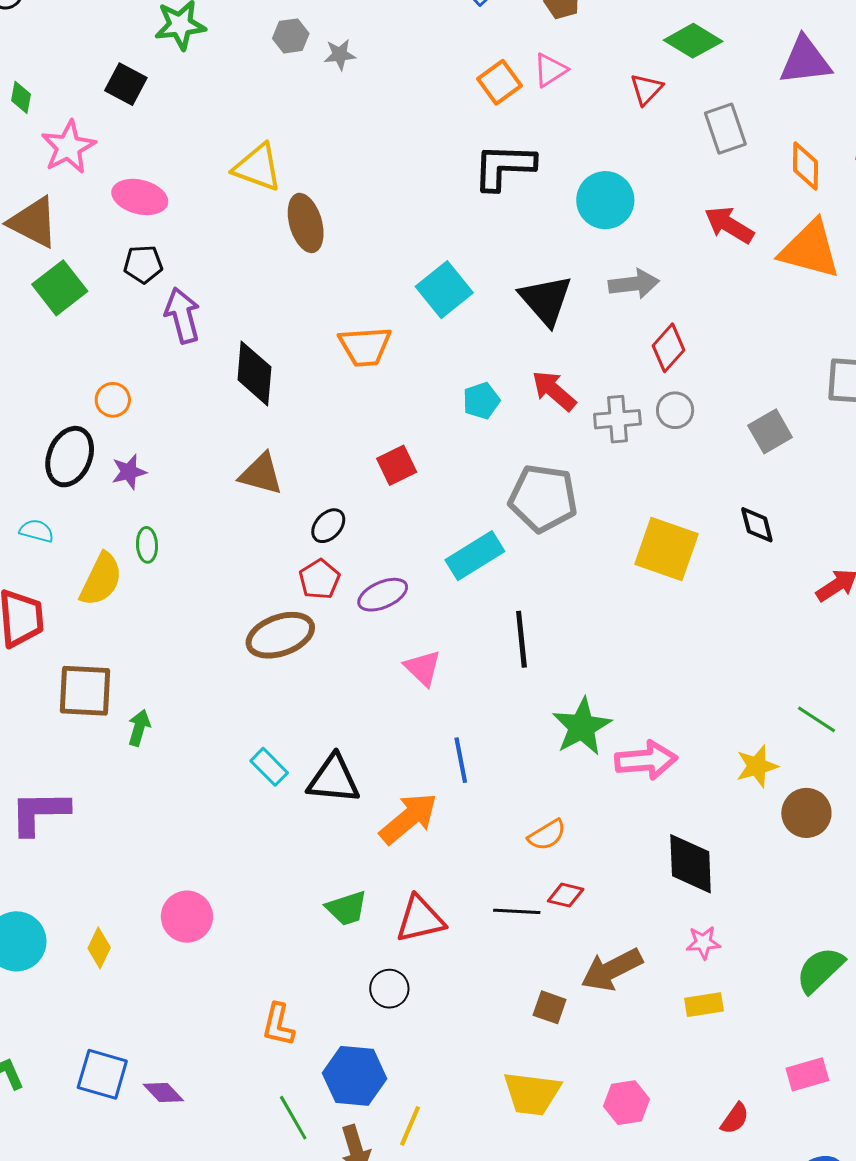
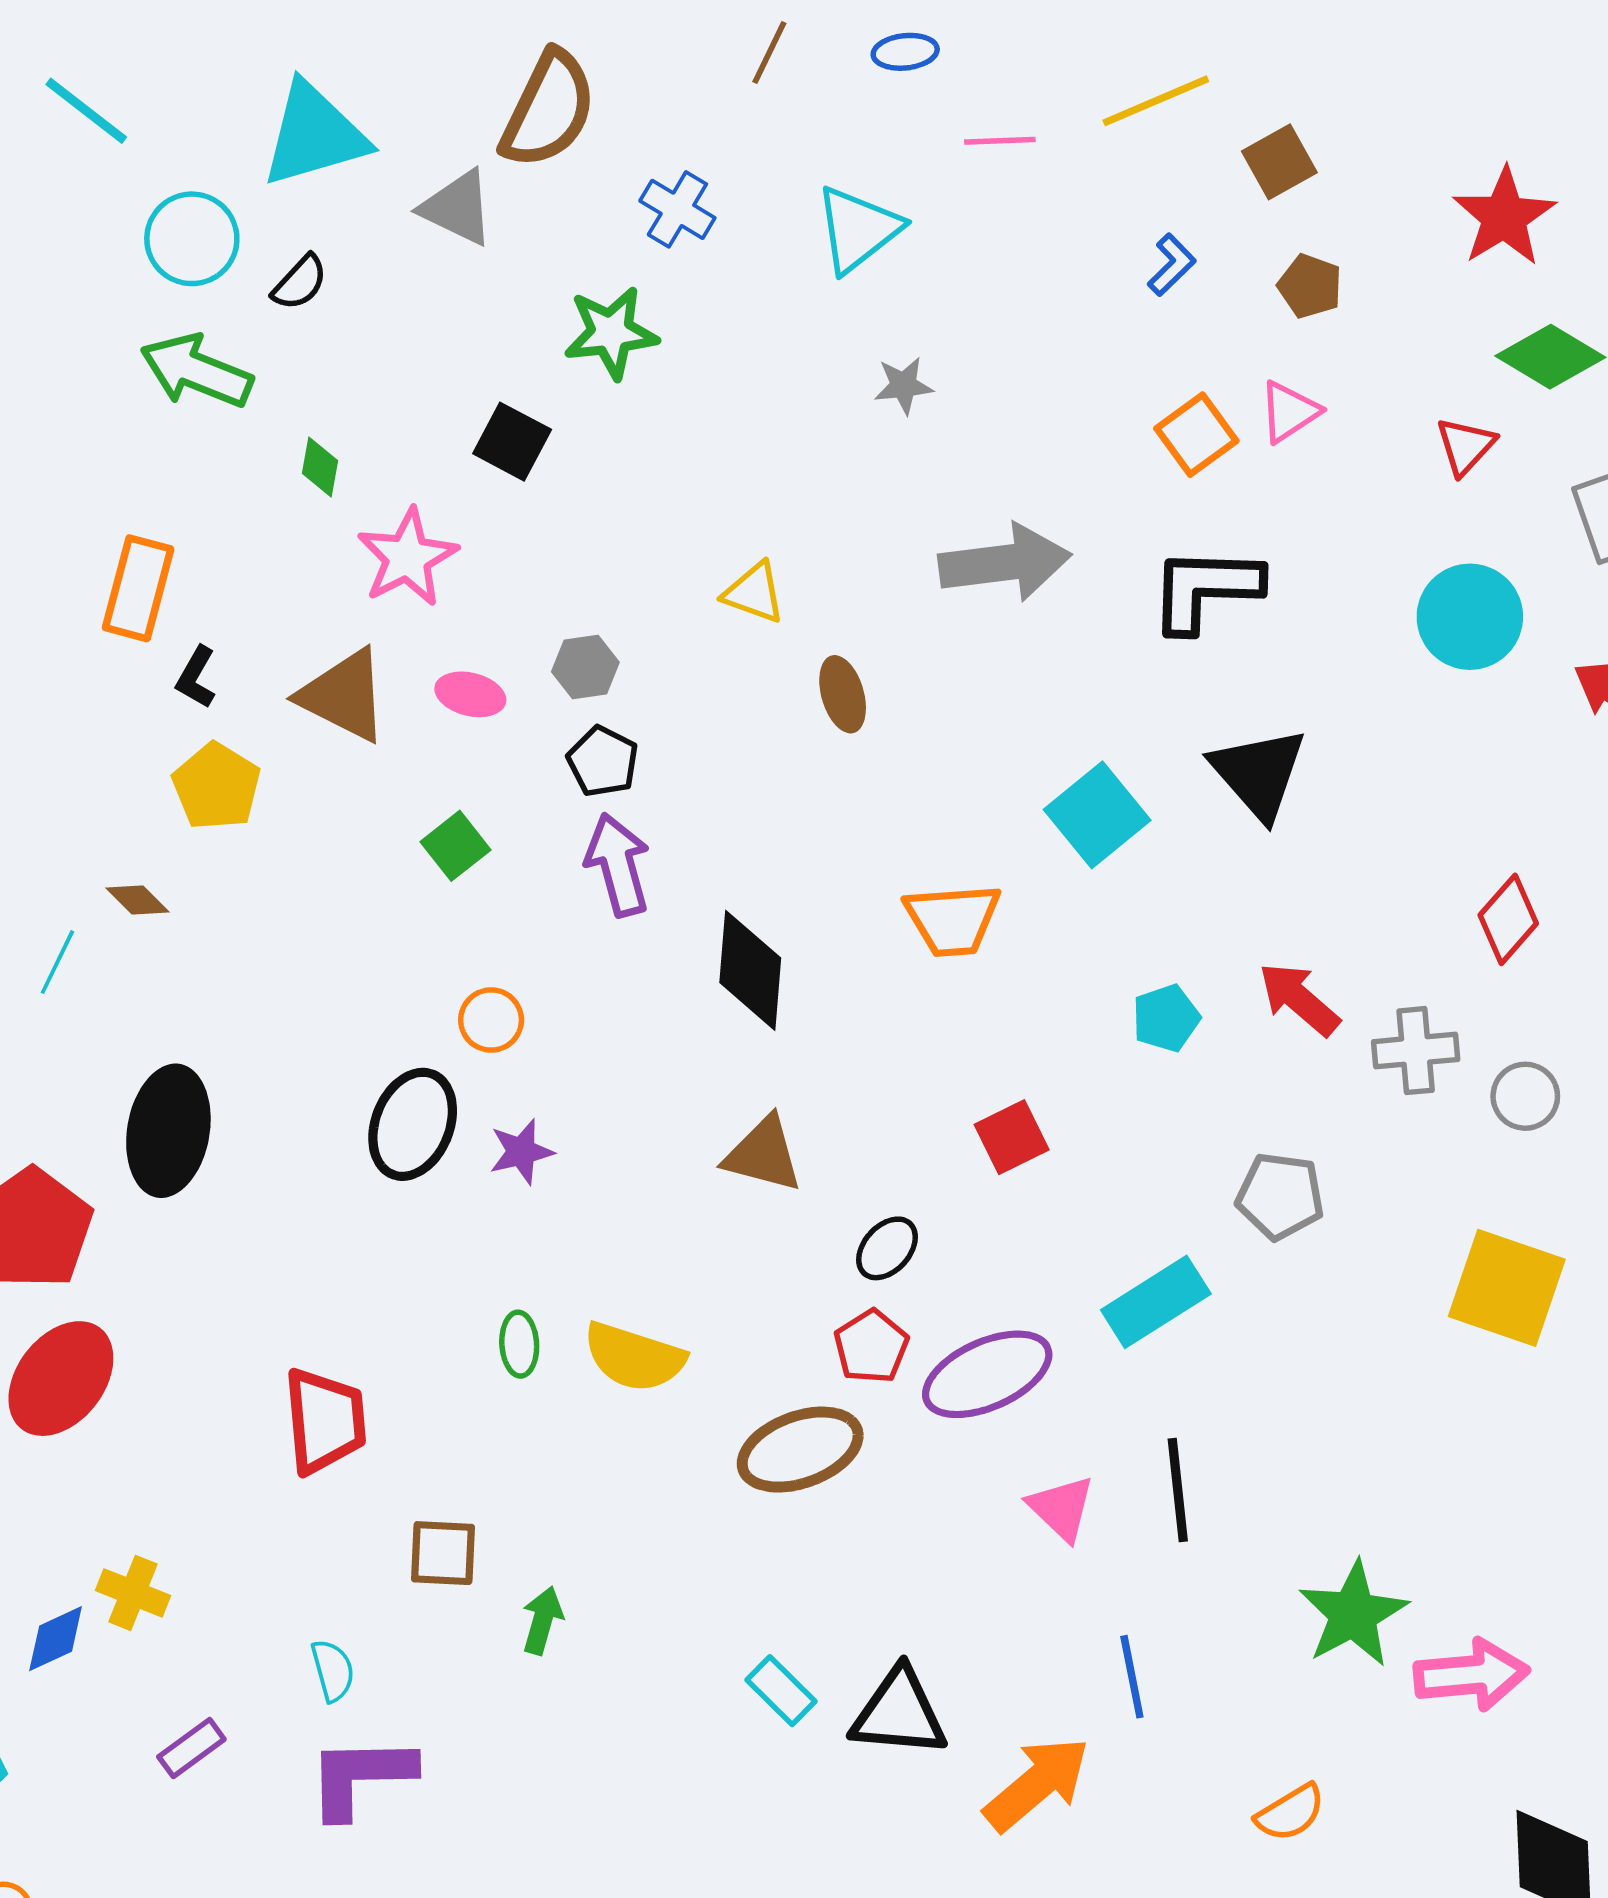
gray hexagon: (291, 36) -> (585, 667), moved
yellow triangle: (258, 167) -> (754, 593), size x0.7
pink ellipse: (140, 197) -> (470, 694), moved, size x0.7
cyan circle: (605, 200) -> (1470, 617), moved
brown ellipse: (306, 223) -> (843, 694), size x0.7
black pentagon: (143, 264) -> (603, 761), moved, turned 30
gray arrow: (634, 284) -> (1005, 563), moved, size x1.4
green square: (60, 288) -> (456, 846), moved, size x0.7
black triangle: (546, 300) -> (1259, 773), moved
gray circle: (675, 410) -> (1525, 1096), moved
gray pentagon: (543, 498) -> (1280, 1196), size x0.7
cyan semicircle: (37, 531) -> (333, 1671), moved, turned 60
green ellipse: (147, 545) -> (519, 1344), moved
yellow semicircle: (101, 579) -> (634, 1357), moved, turned 82
purple ellipse: (383, 595) -> (987, 1374), size x1.4
black line: (521, 639) -> (1178, 1490), moved
brown square: (85, 691) -> (443, 1553), size x0.7

